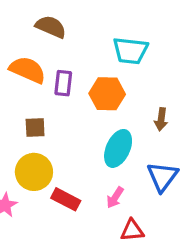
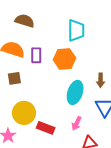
cyan trapezoid: (130, 51) -> (76, 30), turned -90
brown arrow: (161, 119) -> (101, 80), moved
brown square: (35, 127) -> (14, 78), moved

